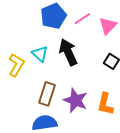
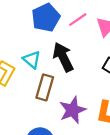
brown rectangle: (47, 94) -> (45, 87), moved
purple star: (75, 100) -> (73, 110), turned 30

